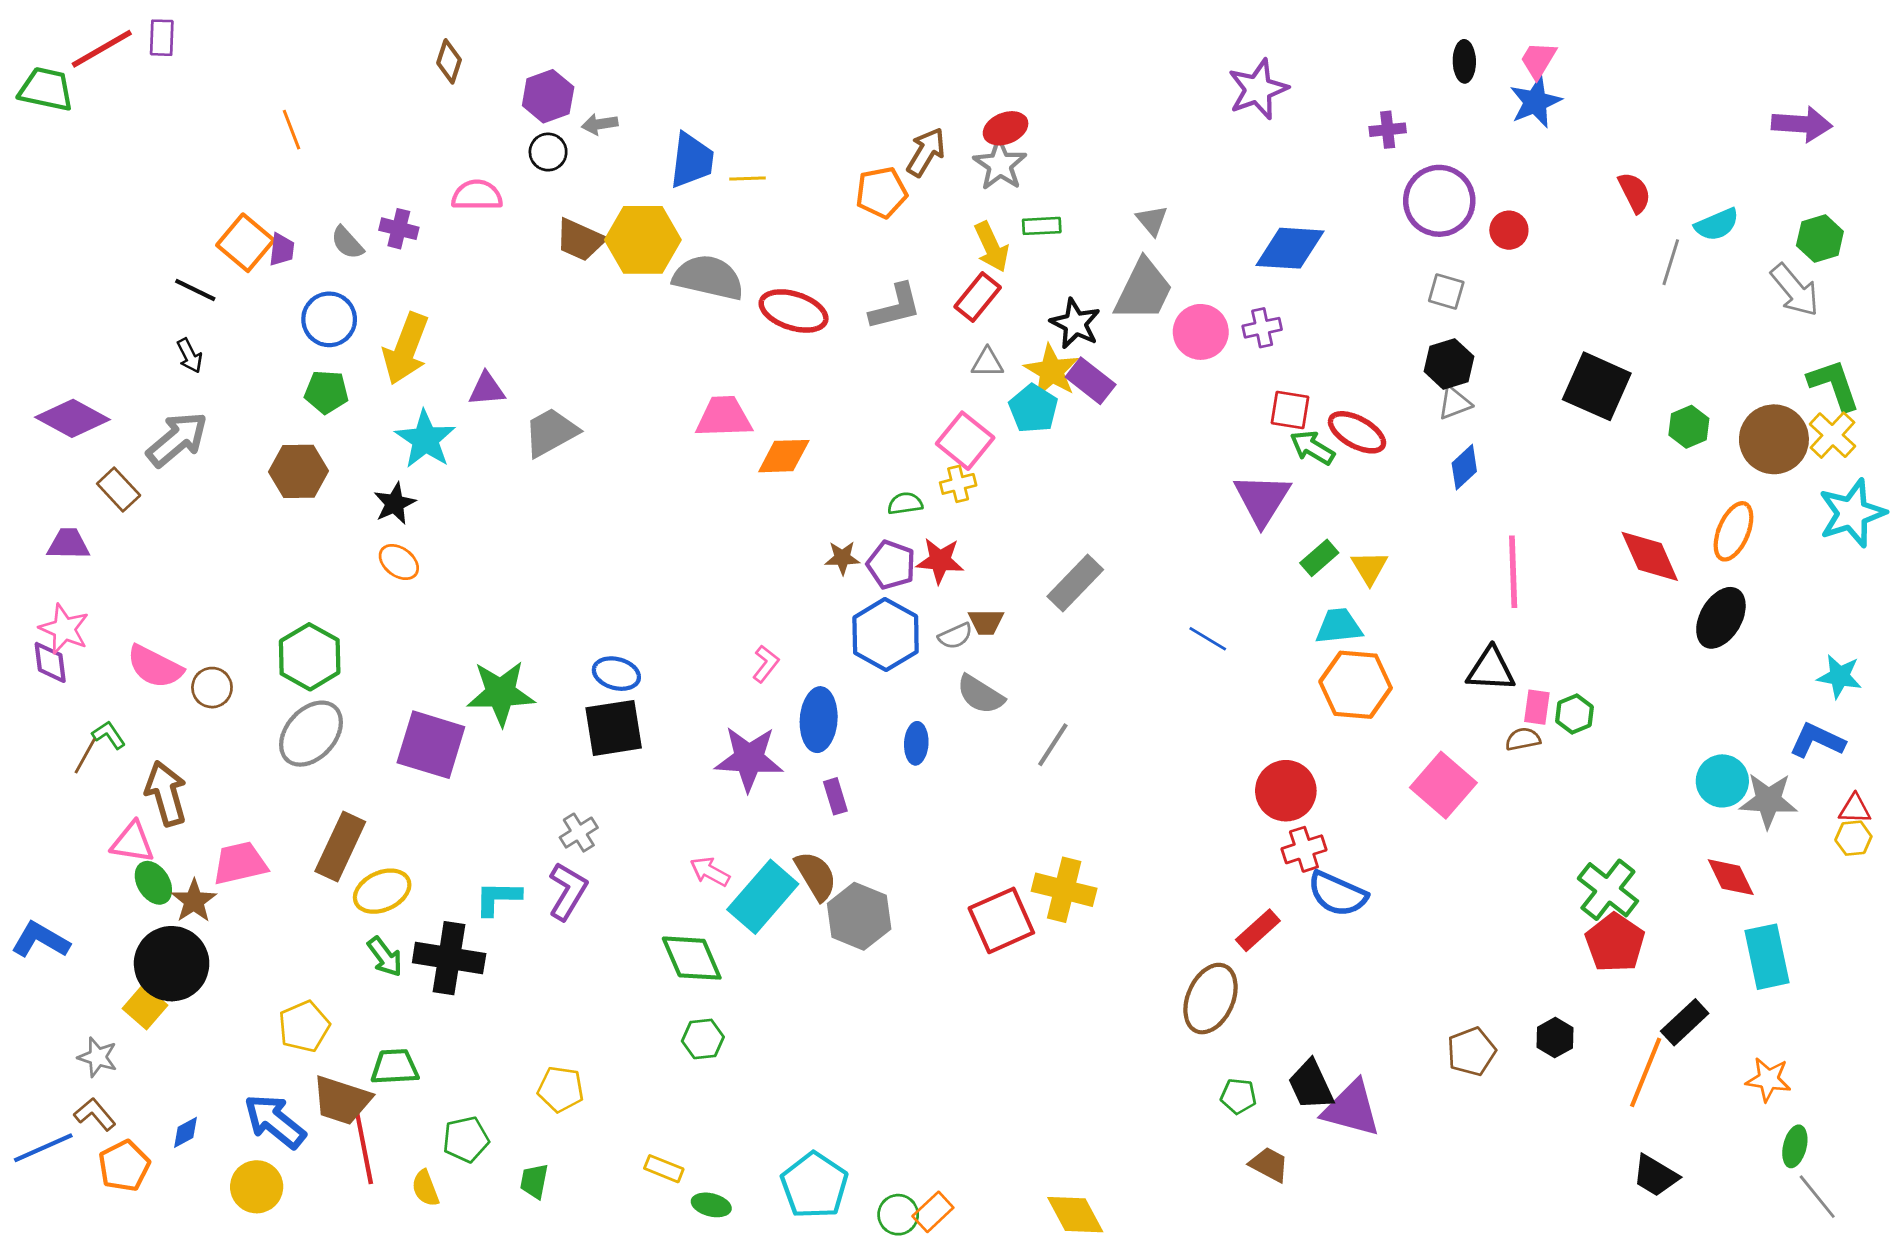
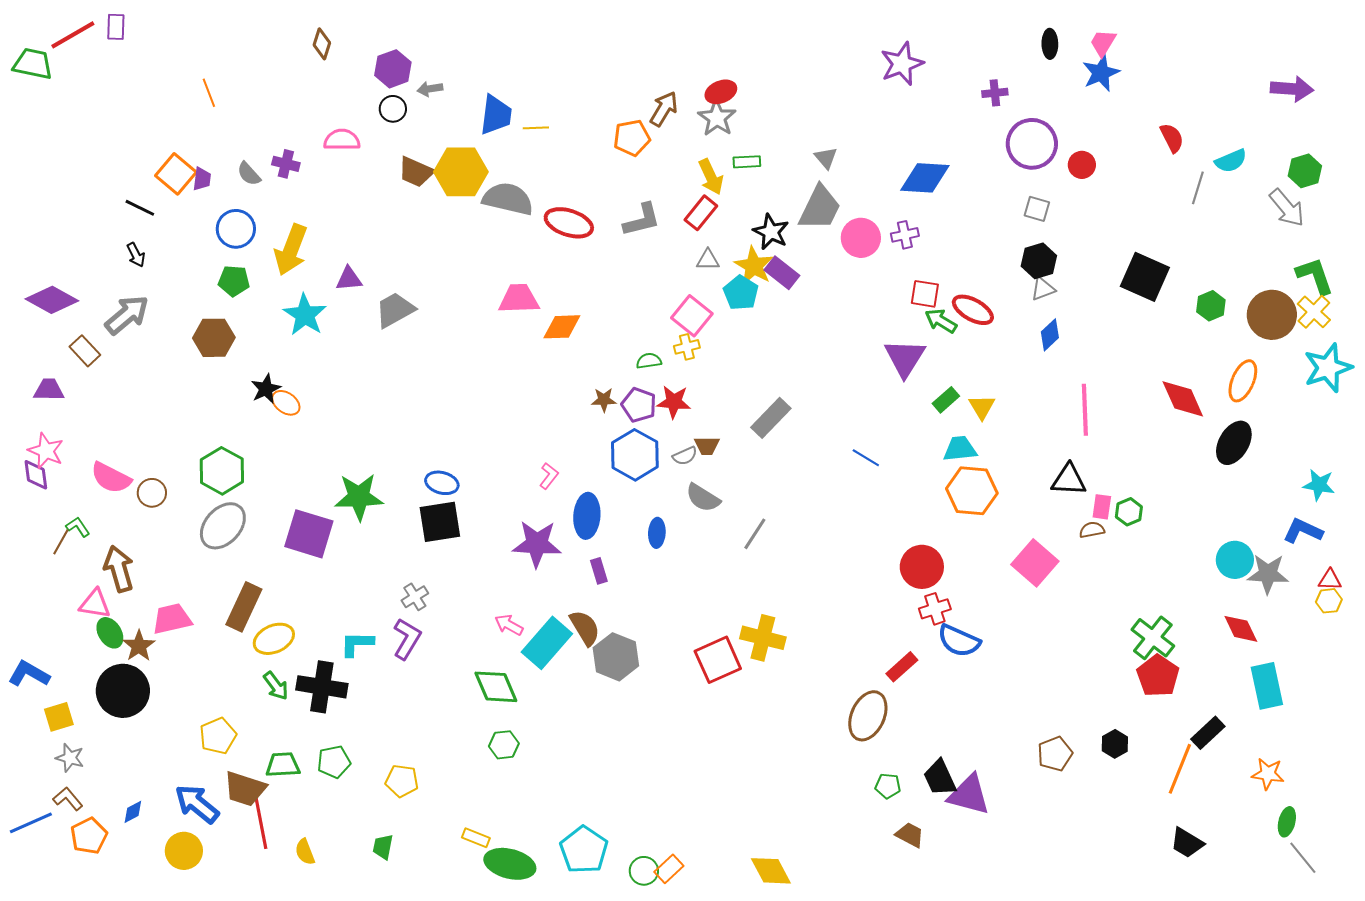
black star: (395, 503) -> (266, 389), moved
yellow square: (145, 1007) -> (59, 717), moved, turned 32
green pentagon: (466, 1139) -> (334, 762), moved
green ellipse: (711, 1205) -> (510, 864), size x1.8

